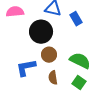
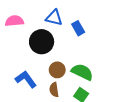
brown circle: (49, 55) -> (57, 70), moved
blue L-shape: (26, 68) -> (26, 79), turned 65

